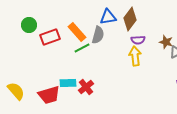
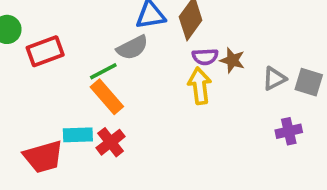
orange rectangle: (77, 32) -> (107, 97), moved
gray semicircle: (98, 35) -> (132, 48), turned 48
brown star: (166, 42) -> (232, 60), moved

